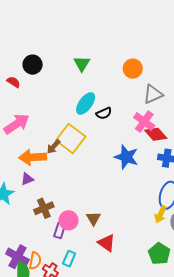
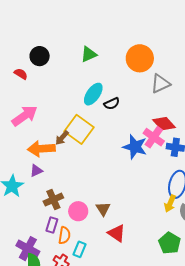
green triangle: (82, 64) -> (89, 54), turned 36
orange circle: (133, 69) -> (140, 58), size x1.4
pink cross: (144, 122) -> (154, 137), moved
purple rectangle: (60, 231) -> (52, 225), moved
orange semicircle: (35, 261) -> (64, 235), moved

